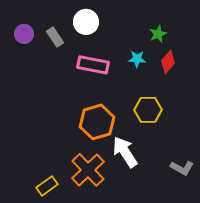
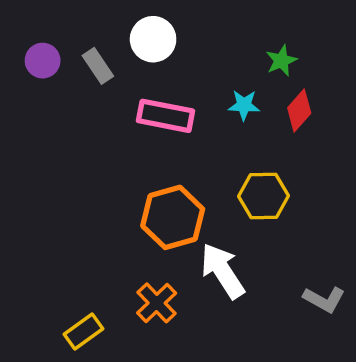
orange cross: (88, 170) -> (157, 303), size x0.7

